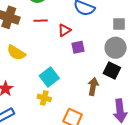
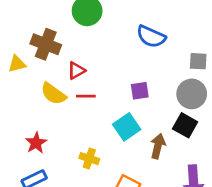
red line: (41, 21) -> (86, 96), moved
red triangle: (64, 30) -> (76, 71), moved
cyan square: (49, 77) -> (127, 127), moved

